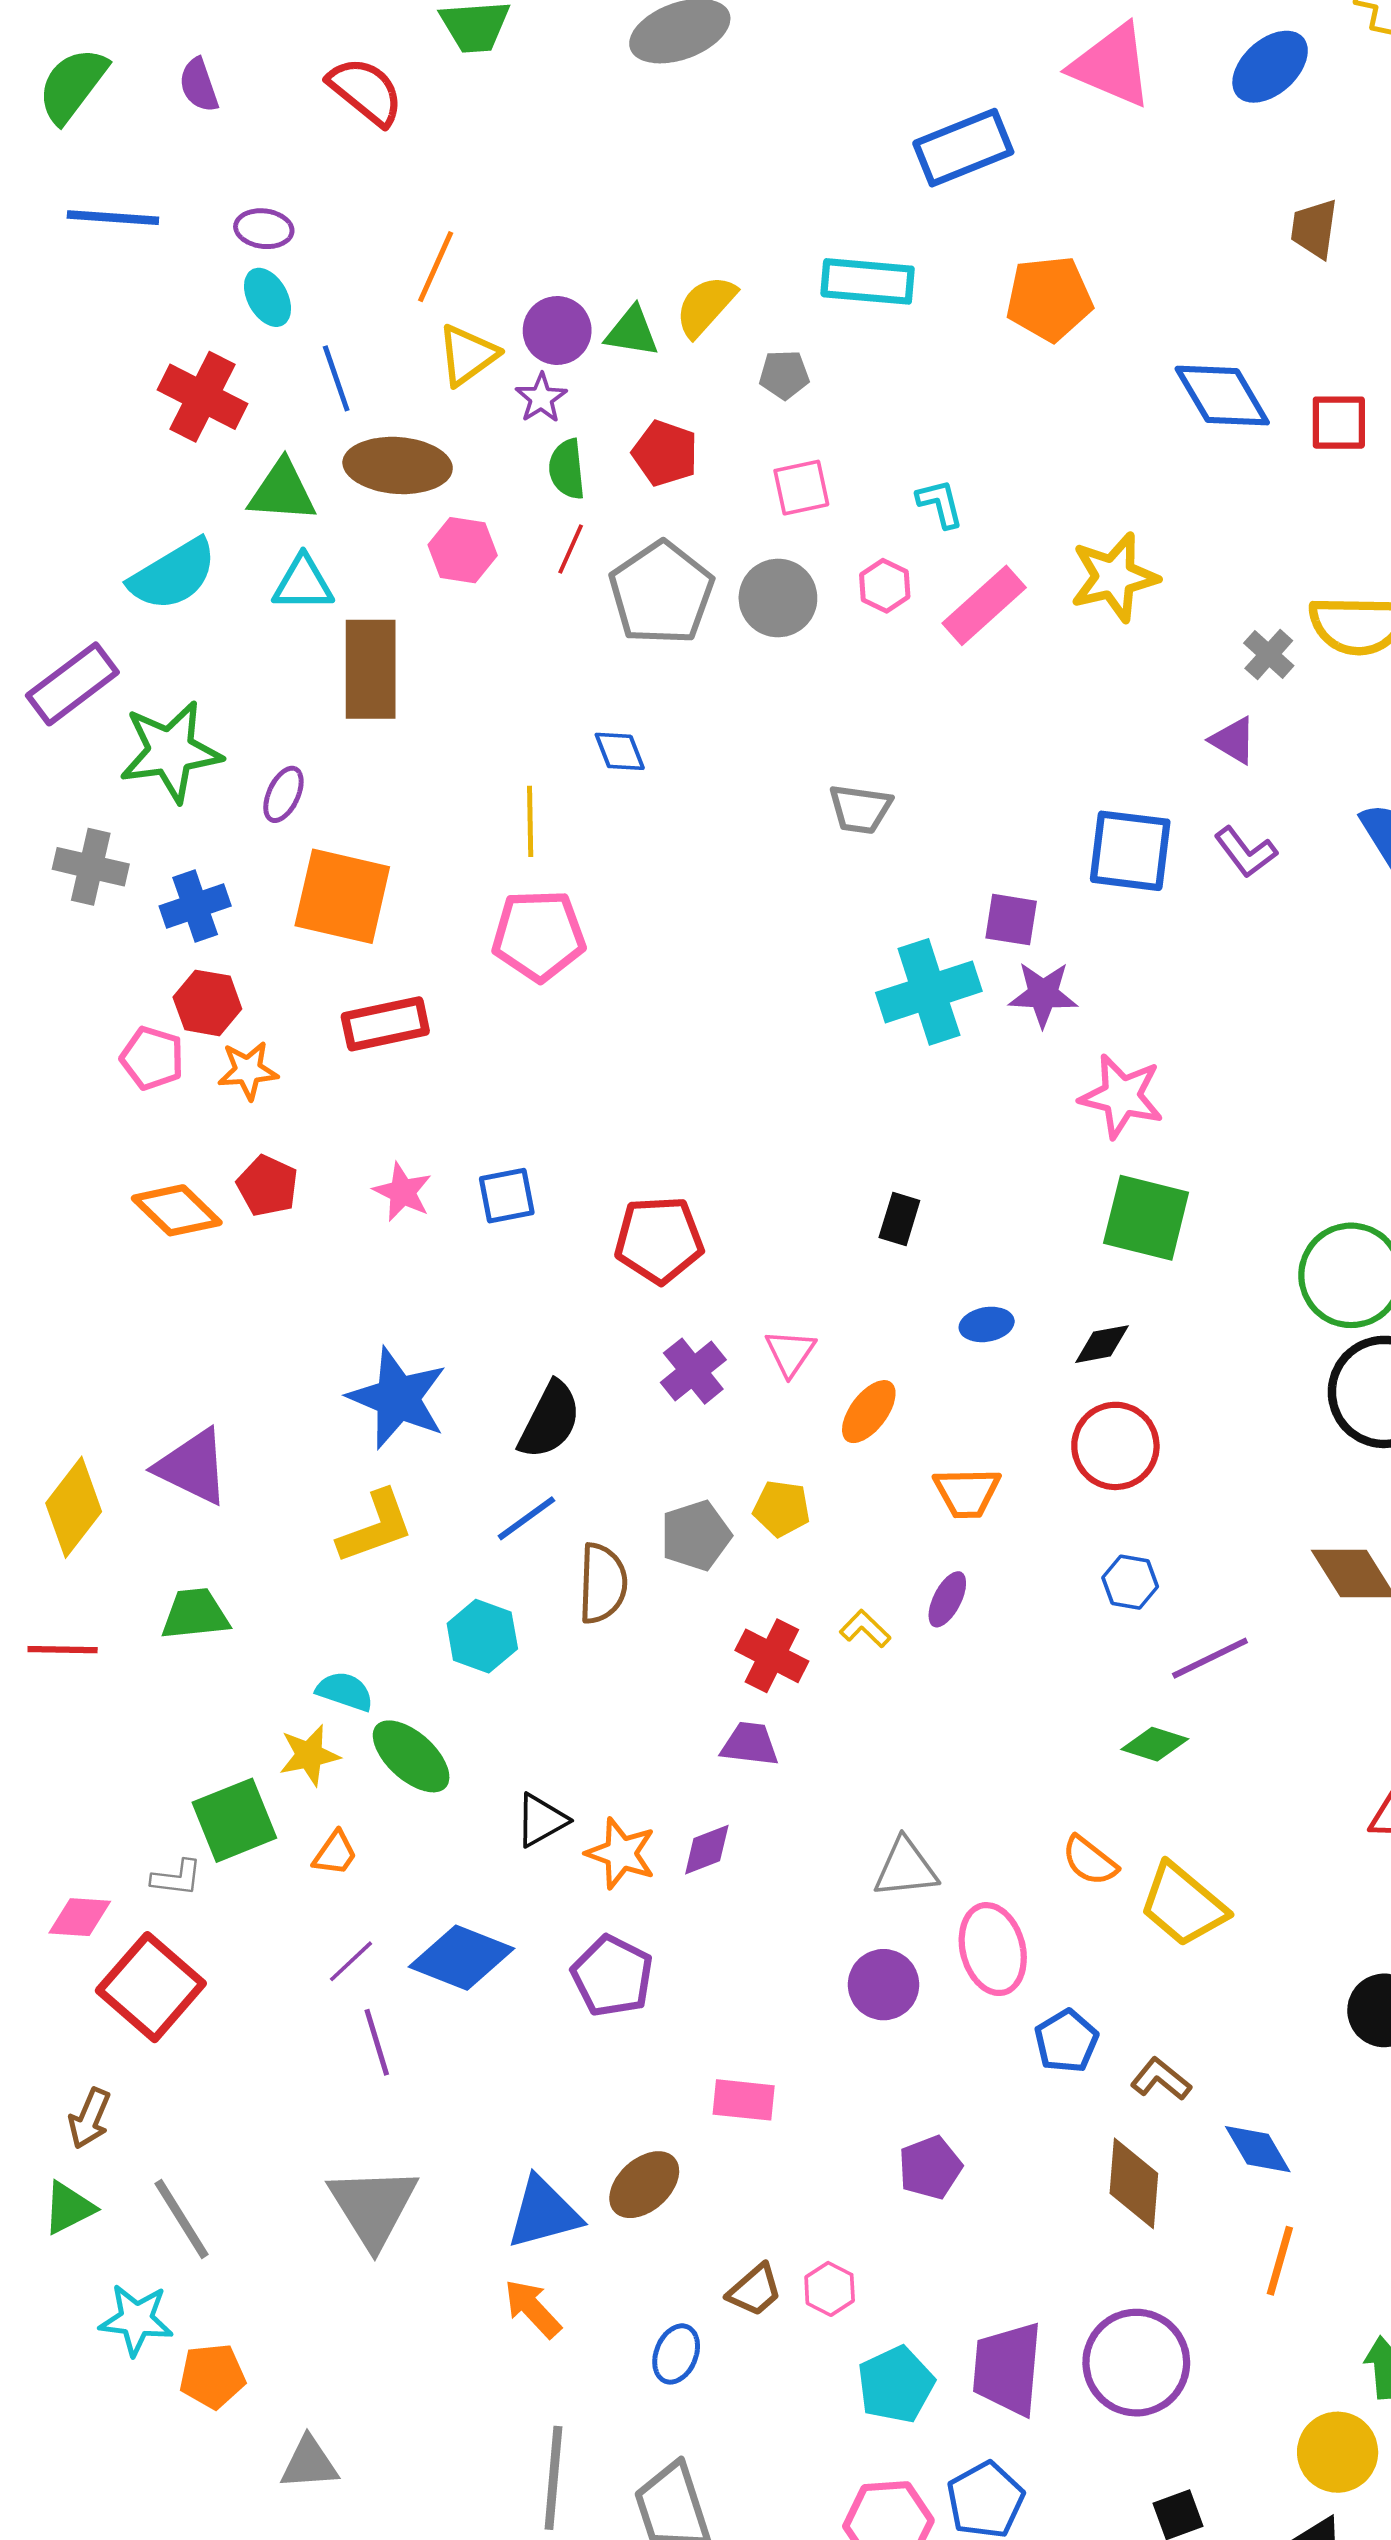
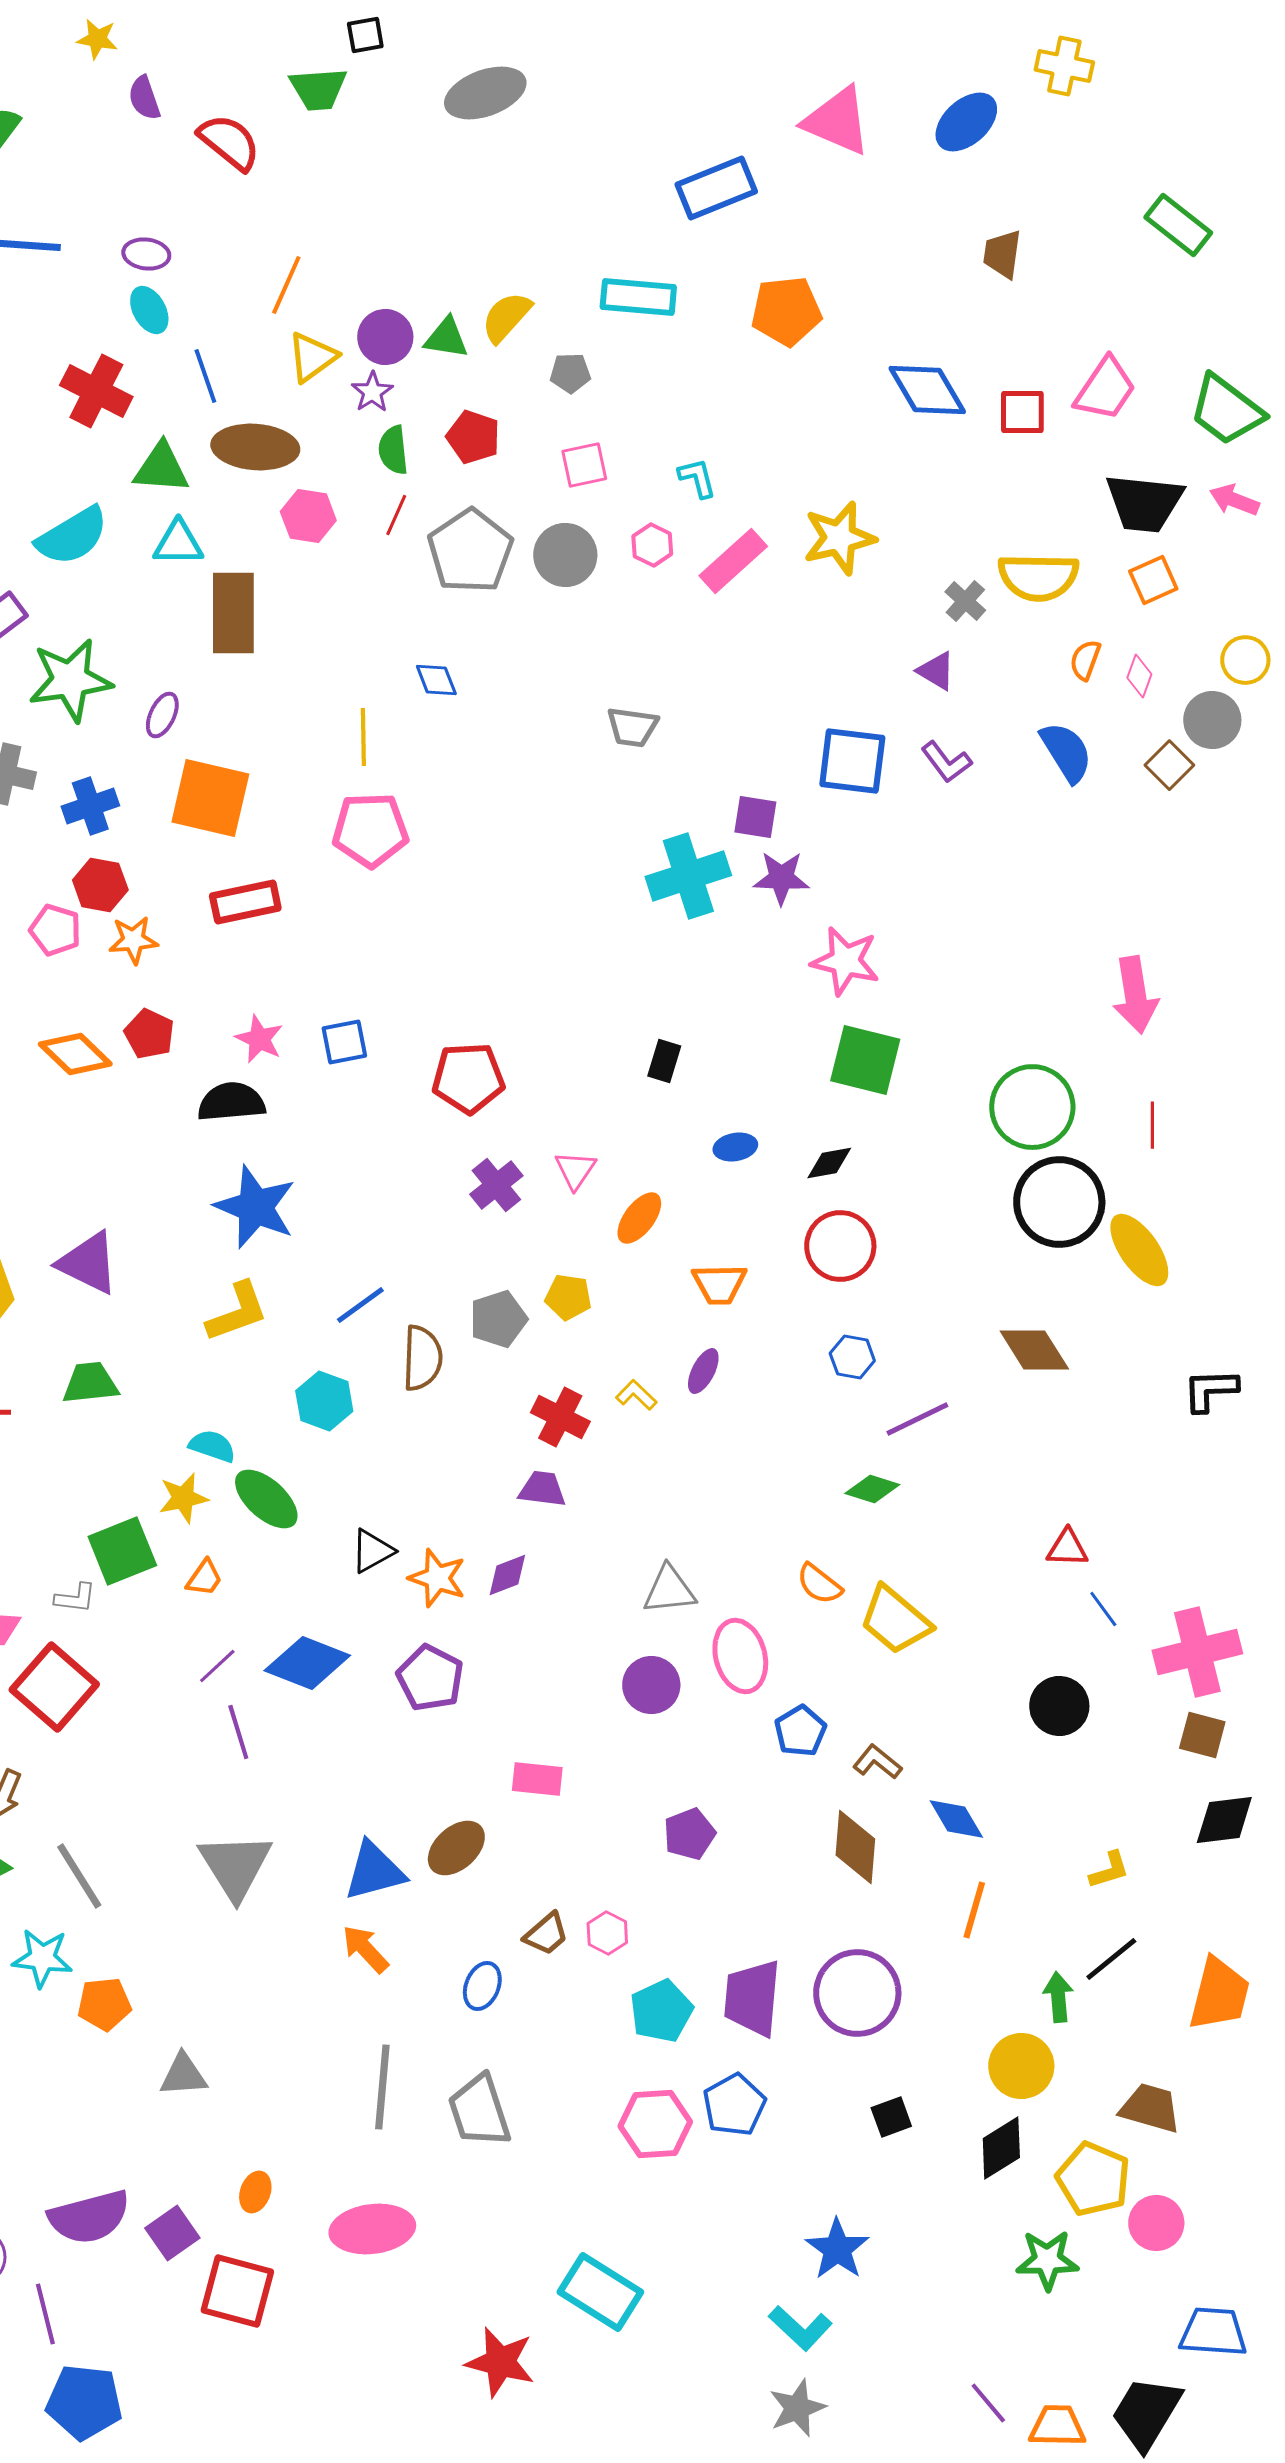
purple semicircle: (199, 85) -> (144, 98), moved
black semicircle: (550, 1420) -> (231, 1102), moved, turned -122

